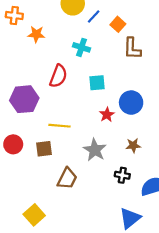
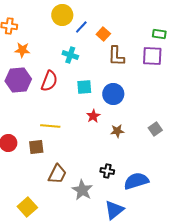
orange star: (36, 34) -> (22, 50), moved
purple hexagon: (24, 99) -> (18, 80), moved
blue circle: (131, 103) -> (113, 94), moved
brown star: (133, 145) -> (117, 131), moved
gray star: (95, 150) -> (82, 190), moved

